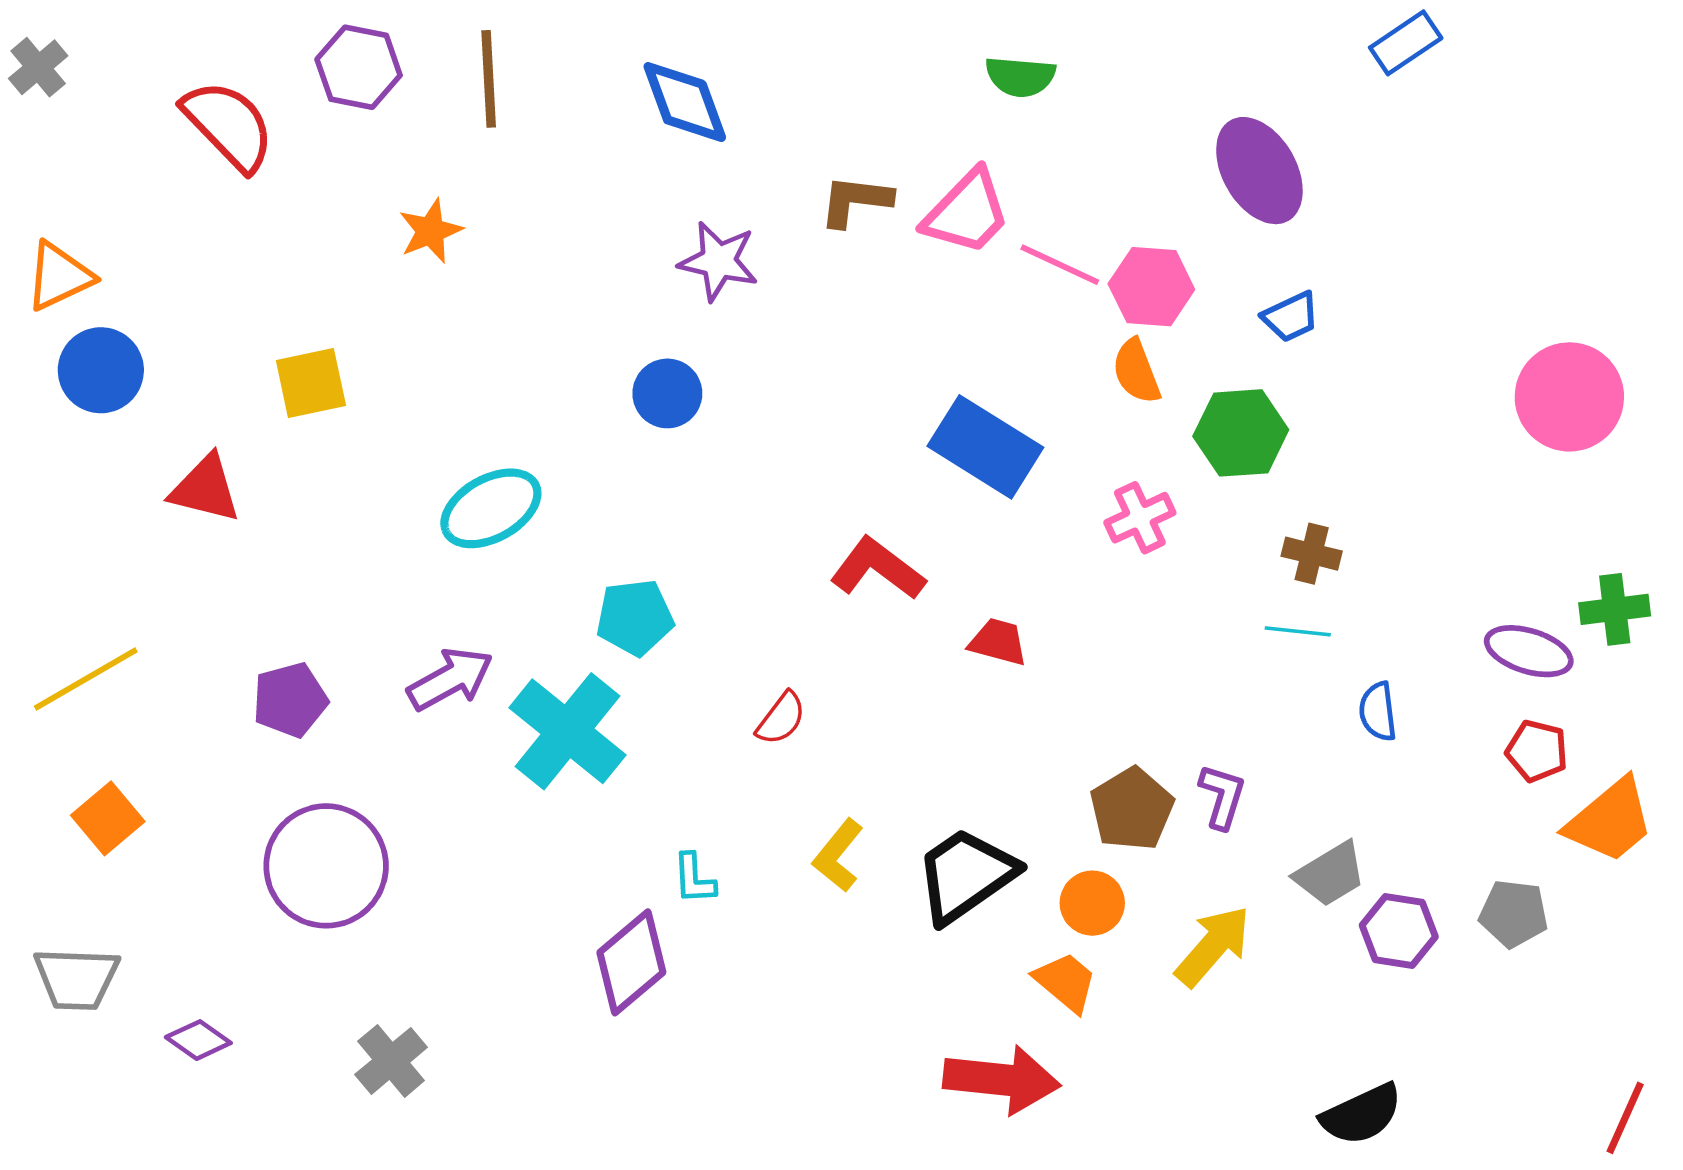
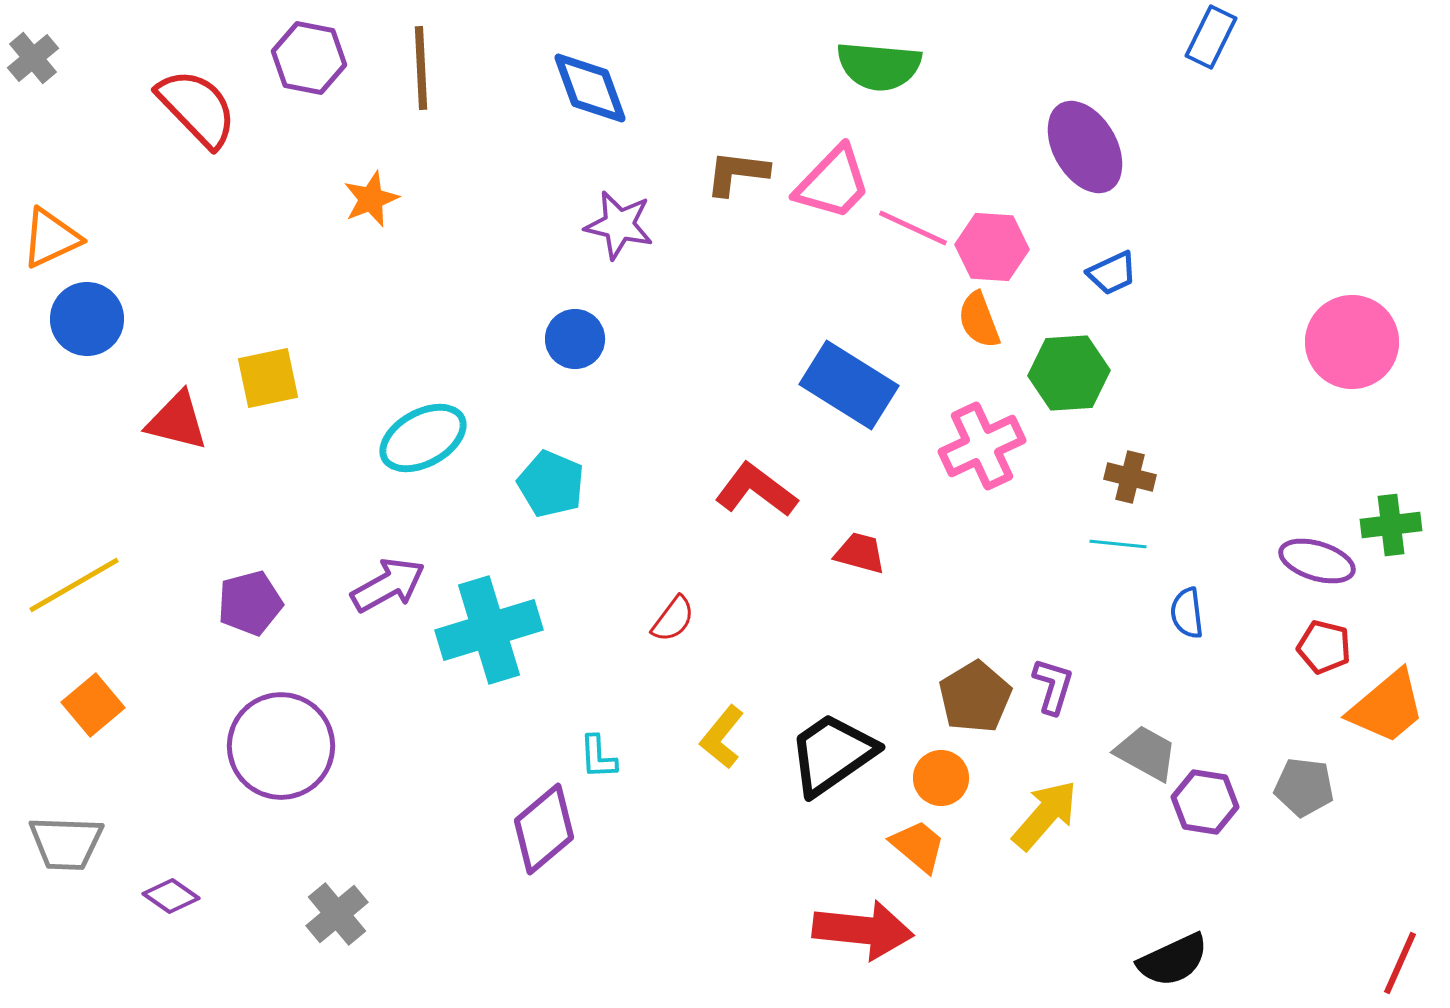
blue rectangle: (1406, 43) -> (1211, 37), turned -30
green semicircle: (1020, 77) -> (879, 66), size x1.4
yellow square: (311, 383) -> (268, 378), moved
pink cross: (1140, 518) -> (982, 446), size x1.4
cyan pentagon: (635, 618) -> (551, 484), moved, turned 30
cyan cross: (568, 731) -> (489, 630), turned 34
gray trapezoid: (1330, 874) -> (1146, 753), turned -120

